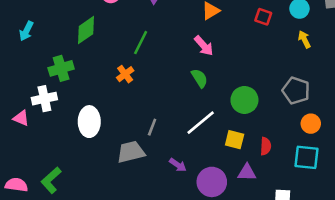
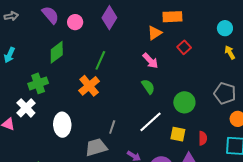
red square: (263, 17) -> (184, 47), moved, turned 32
orange cross: (125, 74) -> (89, 86), size x1.5
white cross: (44, 99) -> (26, 108), turned -30

